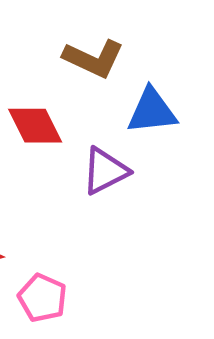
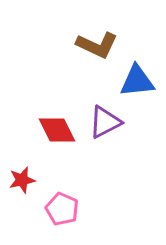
red diamond: (35, 126) -> (57, 130), moved

